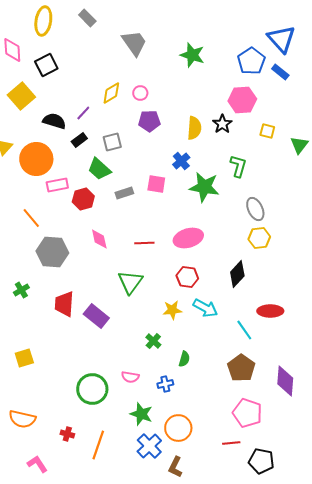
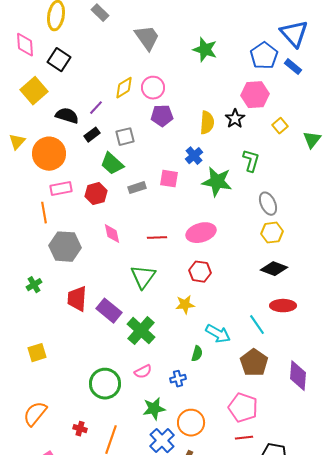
black square: (46, 65) -> (59, 60), turned -30
pink circle: (140, 93) -> (153, 88), size x1.5
yellow square: (267, 131) -> (280, 126), turned 35
pink rectangle: (57, 185) -> (61, 189), moved
orange line: (31, 218) -> (44, 213), turned 30
black diamond: (237, 274) -> (274, 269), moved, turned 68
cyan arrow: (205, 308) -> (218, 334), moved
green cross: (153, 341) -> (141, 331), moved, size x1.8
pink semicircle: (130, 377) -> (143, 372), turned -36
pink pentagon: (247, 413) -> (243, 408), moved
green star: (141, 414) -> (154, 409), turned -30
orange semicircle: (22, 419) -> (35, 414), turned 116

